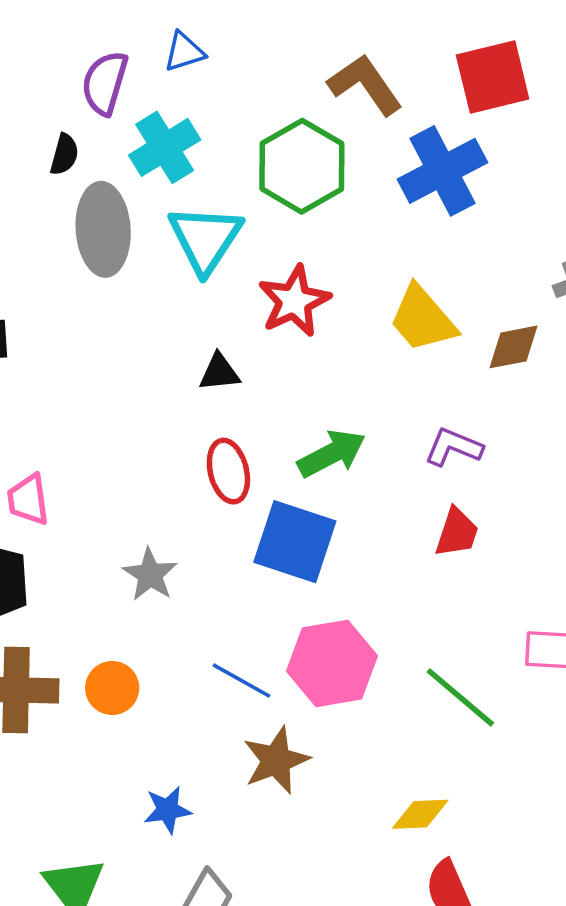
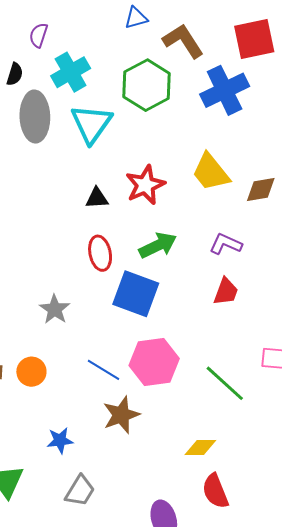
blue triangle: (184, 52) -> (136, 18), moved
purple semicircle: (105, 83) -> (39, 35), size x0.7
red star: (294, 301) -> (145, 185), moved

